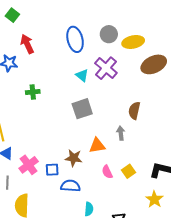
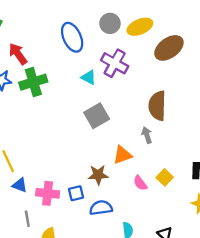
green cross: (33, 92) -> (33, 82), moved, size x1.6
brown semicircle: (134, 111) -> (157, 106), size x1.4
pink cross: (29, 165) -> (48, 193), turned -36

